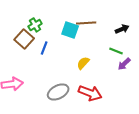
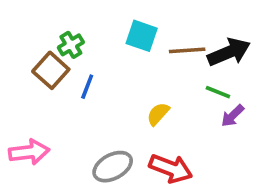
brown line: (86, 23) -> (187, 50), moved
black arrow: (122, 29) -> (229, 52), size x1.6
cyan square: (70, 30) -> (142, 36), moved

